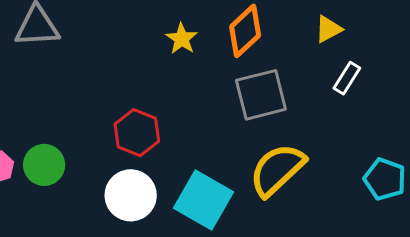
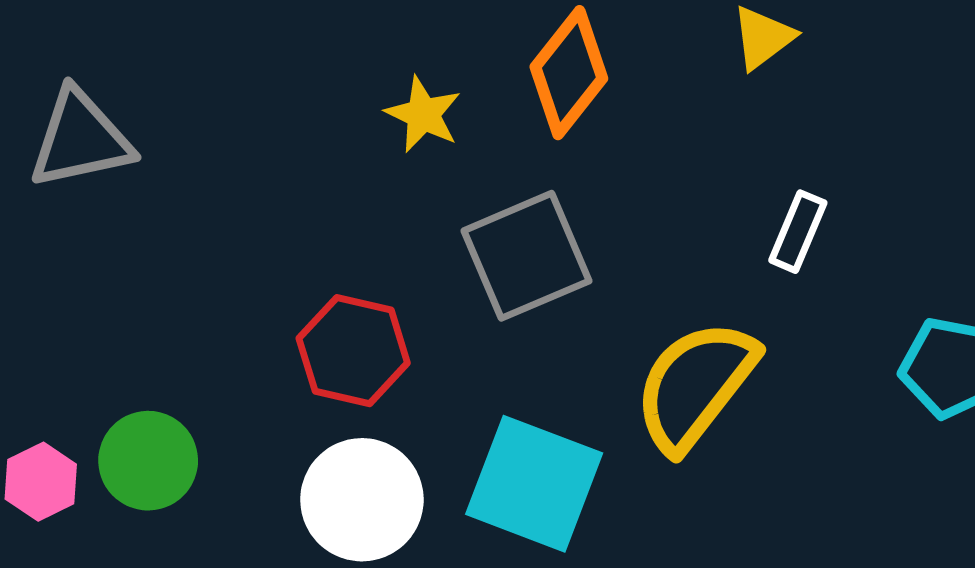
white rectangle: (347, 78) -> (798, 232), moved
gray square: (261, 95) -> (526, 256), moved

